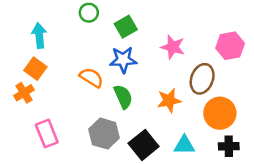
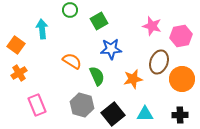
cyan arrow: (39, 36) -> (42, 29), moved
pink star: (173, 47) -> (152, 26), moved
blue star: (123, 60) -> (111, 49), moved
orange square: (35, 69) -> (16, 45), moved
orange circle: (220, 113) -> (182, 79), moved

